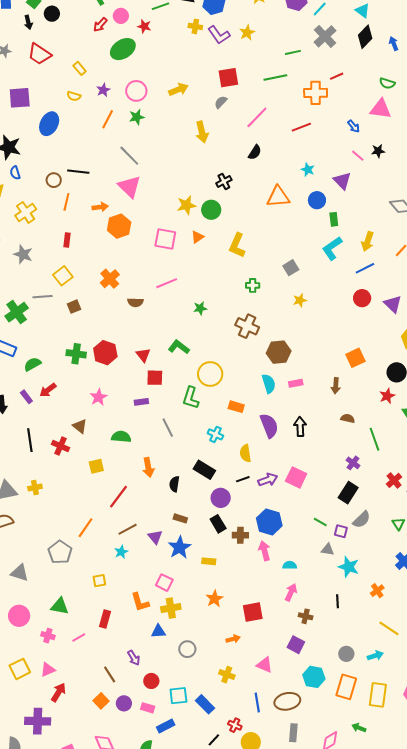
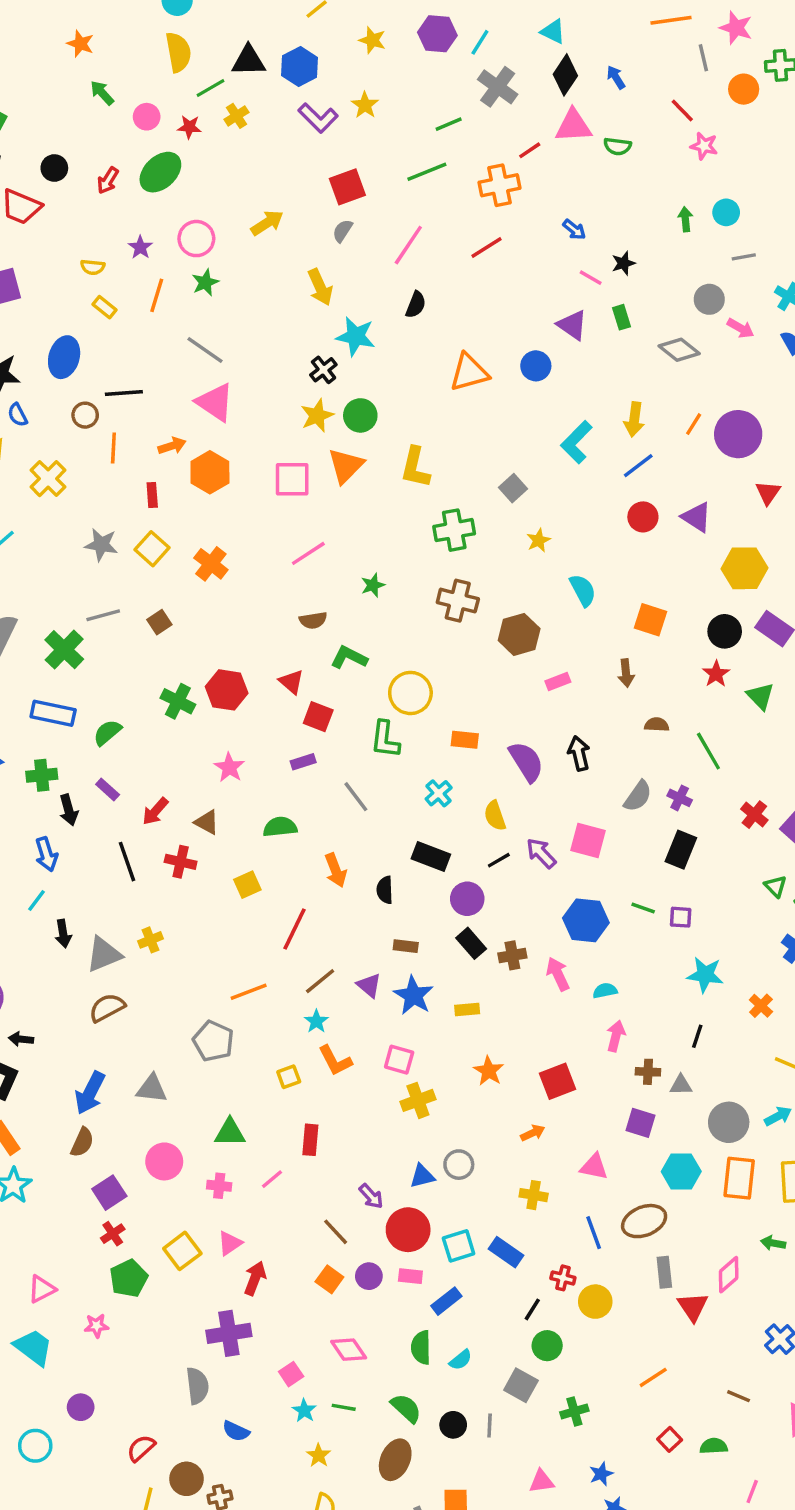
black circle: (52, 14) -> (54, 168), moved
red arrow: (100, 25) -> (108, 180), moved
yellow cross: (195, 26) -> (236, 116), moved, turned -32
yellow rectangle: (80, 68) -> (105, 307), moved
pink triangle: (381, 109) -> (573, 126), moved
blue ellipse: (49, 124) -> (64, 357), moved
cyan star: (308, 170) -> (356, 336), moved, size x1.6
black cross: (224, 181) -> (323, 370), moved
green rectangle: (334, 219) -> (621, 317), moved
orange triangle: (198, 237) -> (346, 466), size x1.6
red rectangle: (67, 240) -> (152, 495), moved
gray star: (23, 254) -> (101, 545), moved
yellow square: (63, 276) -> (152, 549), moved
green cross: (253, 285) -> (454, 530), size x1.6
brown semicircle: (135, 302) -> (313, 620), moved
green cross: (76, 354) -> (178, 701), turned 30
orange square: (355, 358) -> (651, 620), turned -36
red square: (155, 378) -> (318, 717), turned 30
cyan semicircle: (269, 384) -> (583, 590), moved
red arrow: (48, 390) -> (155, 811), moved
cyan cross: (215, 434) -> (439, 793), turned 35
purple arrow: (268, 480) -> (541, 853), turned -102
gray semicircle: (362, 520) -> (638, 796), moved
blue hexagon: (269, 522) -> (586, 920), moved
orange line: (86, 528) -> (249, 992), turned 45
gray triangle: (328, 550) -> (681, 1085), moved
black line: (338, 601) -> (697, 1036), turned 32
orange L-shape: (140, 602) -> (335, 1061), moved
blue triangle: (158, 631) -> (422, 1176), moved
gray circle: (346, 654) -> (729, 1122), size x1.5
red circle: (151, 681) -> (408, 1230), size x1.6

